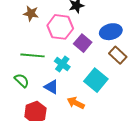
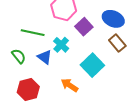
blue ellipse: (111, 32) -> (113, 19), turned 30
blue triangle: (51, 87) -> (45, 57), moved

